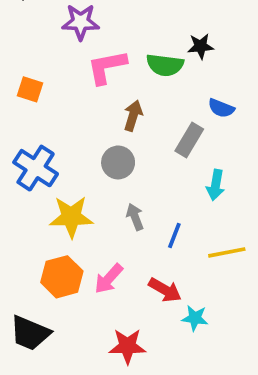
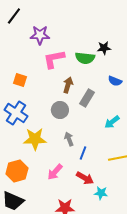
orange square: (30, 89) -> (20, 80), moved
gray rectangle: (189, 140) -> (87, 98), moved
cyan arrow: (216, 185) -> (112, 122), turned 42
blue line: (174, 236) -> (83, 153), moved
orange hexagon: (62, 277) -> (17, 171), moved

